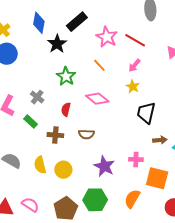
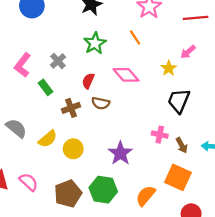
red line: (135, 40) -> (196, 18), moved, turned -45
pink arrow: (135, 65) -> (188, 52), moved
brown semicircle: (86, 134) -> (101, 103), moved
brown cross: (55, 135) -> (71, 108), turned -35
brown arrow: (160, 140) -> (182, 145), moved, turned 56
pink cross: (136, 159) -> (160, 135), moved
yellow semicircle: (40, 165) -> (48, 139), turned -126

